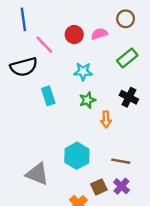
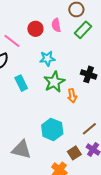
pink semicircle: (99, 34) -> (56, 25), turned -72
green rectangle: (127, 58) -> (83, 30), moved
green star: (87, 100) -> (54, 82), size x1.5
brown line: (121, 161) -> (89, 129), turned -42

